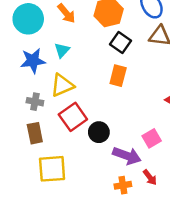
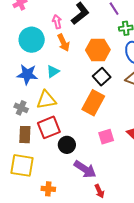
orange rectangle: (118, 76) -> (93, 103), size x1.4
brown rectangle: (35, 133) -> (25, 135), moved
pink square: (152, 138) -> (106, 137), moved
orange cross: (123, 185) -> (48, 189), moved

